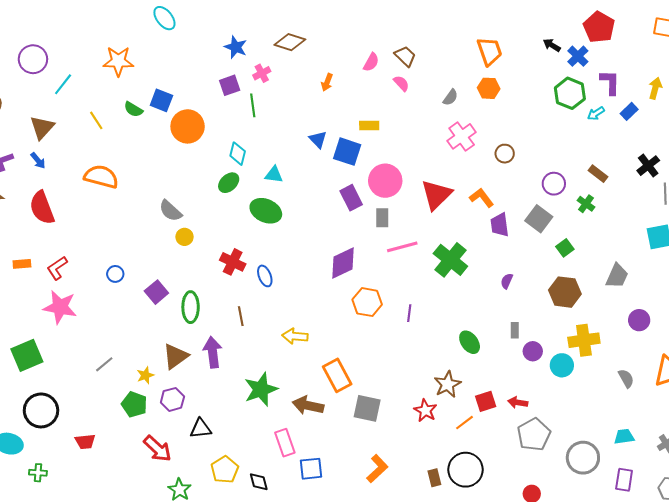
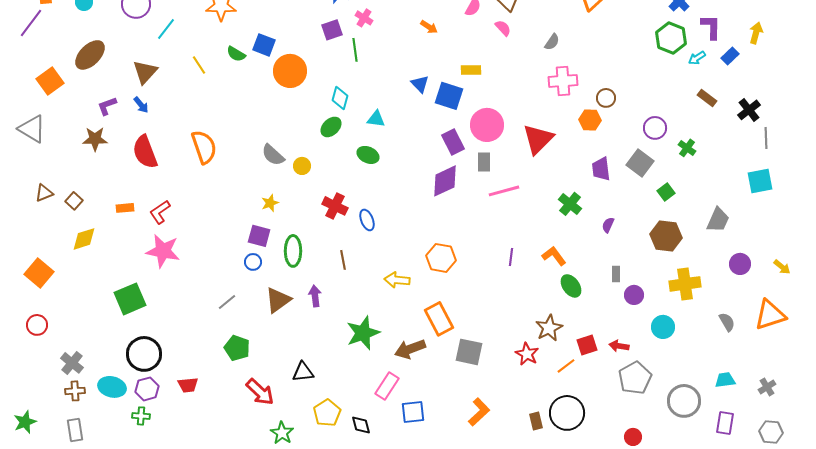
pink cross: (262, 73) -> (364, 18), turned -30
orange arrow: (327, 82) -> (429, 27), turned -78
orange hexagon: (489, 88) -> (590, 120), moved
pink cross: (462, 136) -> (563, 81), turned 32
brown rectangle: (598, 174) -> (707, 98), moved
orange semicircle: (101, 177) -> (204, 147), moved, turned 56
orange L-shape: (482, 198) -> (554, 256), moved
green ellipse: (266, 211) -> (368, 155), size x0.7
yellow circle: (185, 237) -> (302, 166), moved
green cross: (450, 260) -> (570, 204), moved, size x0.7
purple diamond: (343, 263) -> (445, 181), moved
blue circle: (115, 274) -> (253, 262), moved
purple square: (156, 292) -> (259, 236), turned -35
orange hexagon: (367, 302) -> (441, 258), moved
purple arrow: (213, 352) -> (315, 296), size x0.7
gray line: (104, 364) -> (227, 302), moved
cyan circle: (562, 365) -> (663, 327), moved
yellow star: (145, 375) -> (270, 203), moved
purple hexagon: (172, 399) -> (147, 389), moved
brown arrow: (308, 405) -> (410, 349), turned -32
pink rectangle: (285, 443) -> (387, 386), turned 52

